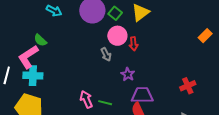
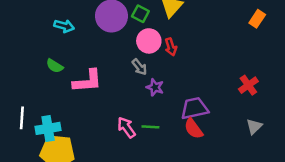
pink L-shape: (28, 57) -> (87, 81), moved, turned -140
purple star: (128, 74) -> (155, 87), moved
cyan cross: (33, 76) -> (48, 128), moved

